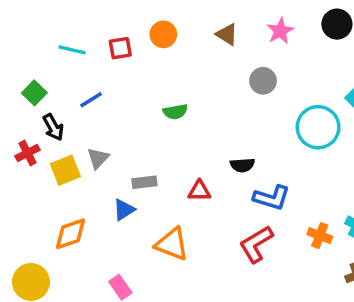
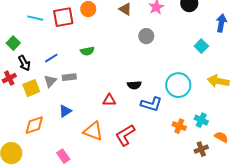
red square: (120, 48) -> (63, 17), size x1.5
blue line: (91, 100) -> (51, 58), moved
green semicircle: (175, 112) -> (87, 51), moved
cyan circle: (318, 127) -> (178, 85), moved
gray rectangle: (144, 182) -> (69, 77), moved
red L-shape: (256, 244) -> (125, 135), moved

